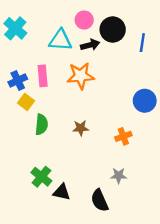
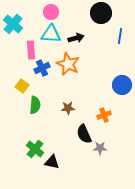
pink circle: (84, 20) -> (51, 12), moved
black circle: (113, 30) -> (101, 13), moved
pink rectangle: (43, 76) -> (31, 50), moved
orange star: (81, 76) -> (68, 64), turned 30
blue cross: (18, 81) -> (42, 68), moved
black semicircle: (100, 200) -> (84, 134), moved

